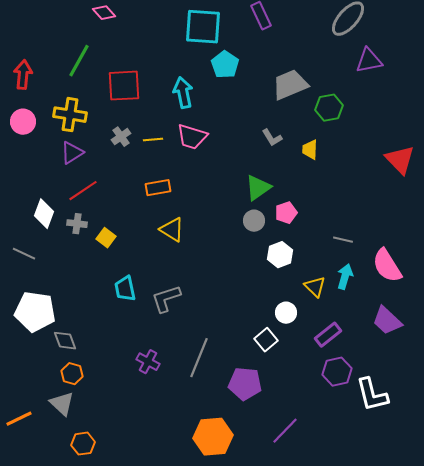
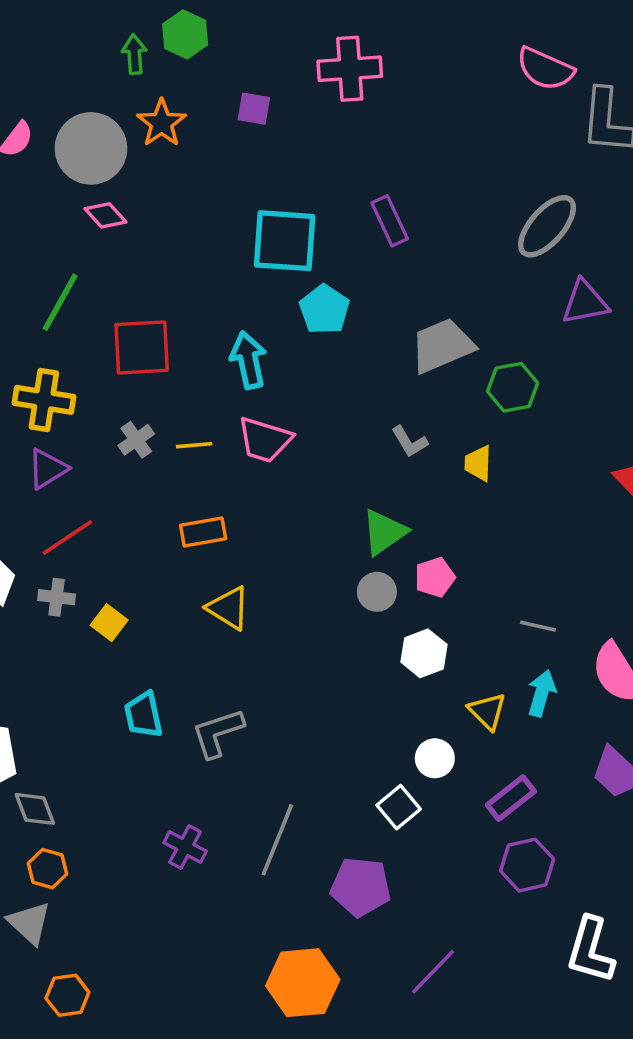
white L-shape: (372, 395) -> (590, 950), moved, turned 30

